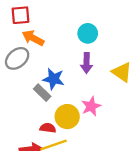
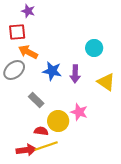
cyan circle: (88, 33) -> (94, 48), moved
blue star: (54, 79) -> (52, 71), moved
pink star: (91, 106) -> (79, 112), turned -30

